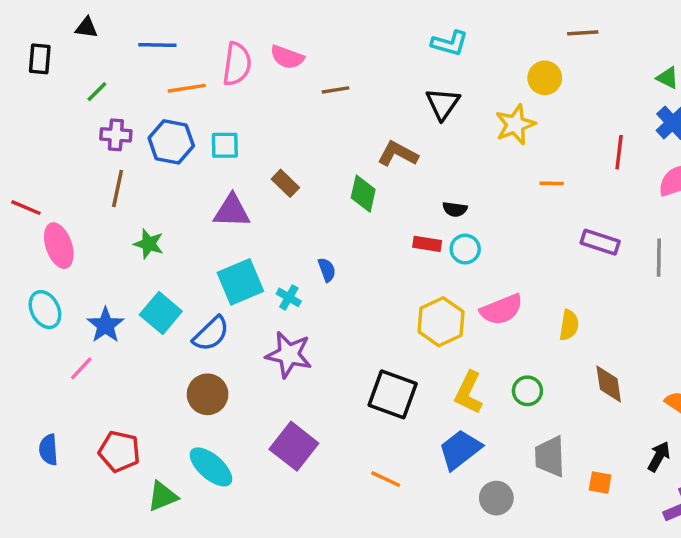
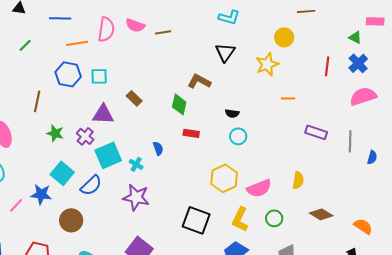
brown line: (335, 90) -> (163, 32), moved
purple cross: (116, 135) -> (85, 136), moved, turned 36
red line: (619, 152) -> (327, 66), moved
red rectangle: (427, 244) -> (191, 133), moved
pink semicircle: (501, 310) -> (259, 188), moved
blue star: (105, 325) -> (41, 194), moved, turned -30
brown diamond: (609, 384) -> (321, 214), turned -50
brown circle: (208, 394) -> (71, 220), moved

